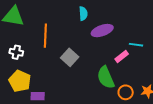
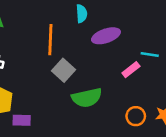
orange line: (45, 36) -> (50, 40), moved
green semicircle: (106, 77) -> (87, 98), moved, turned -80

